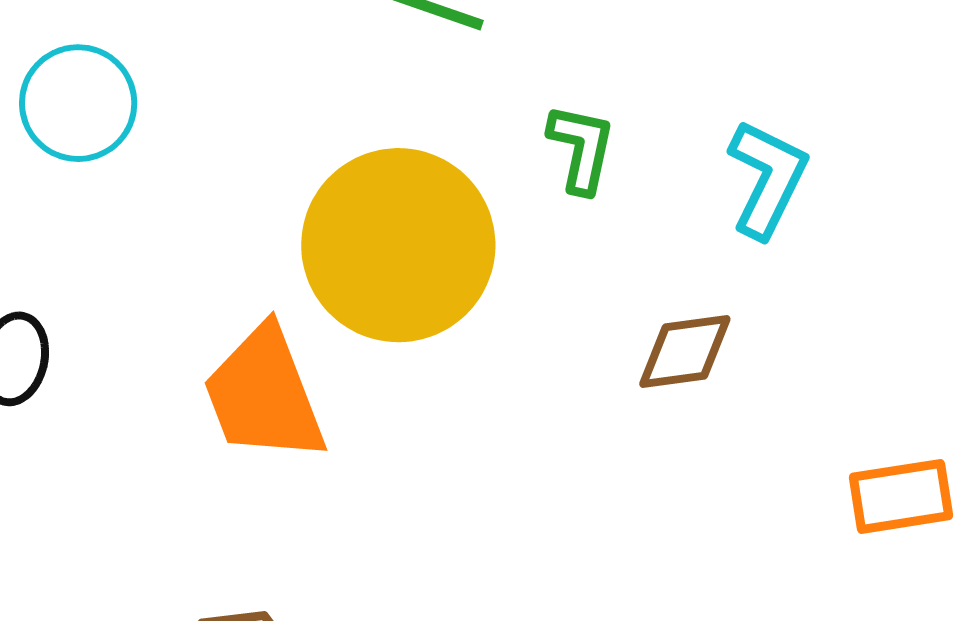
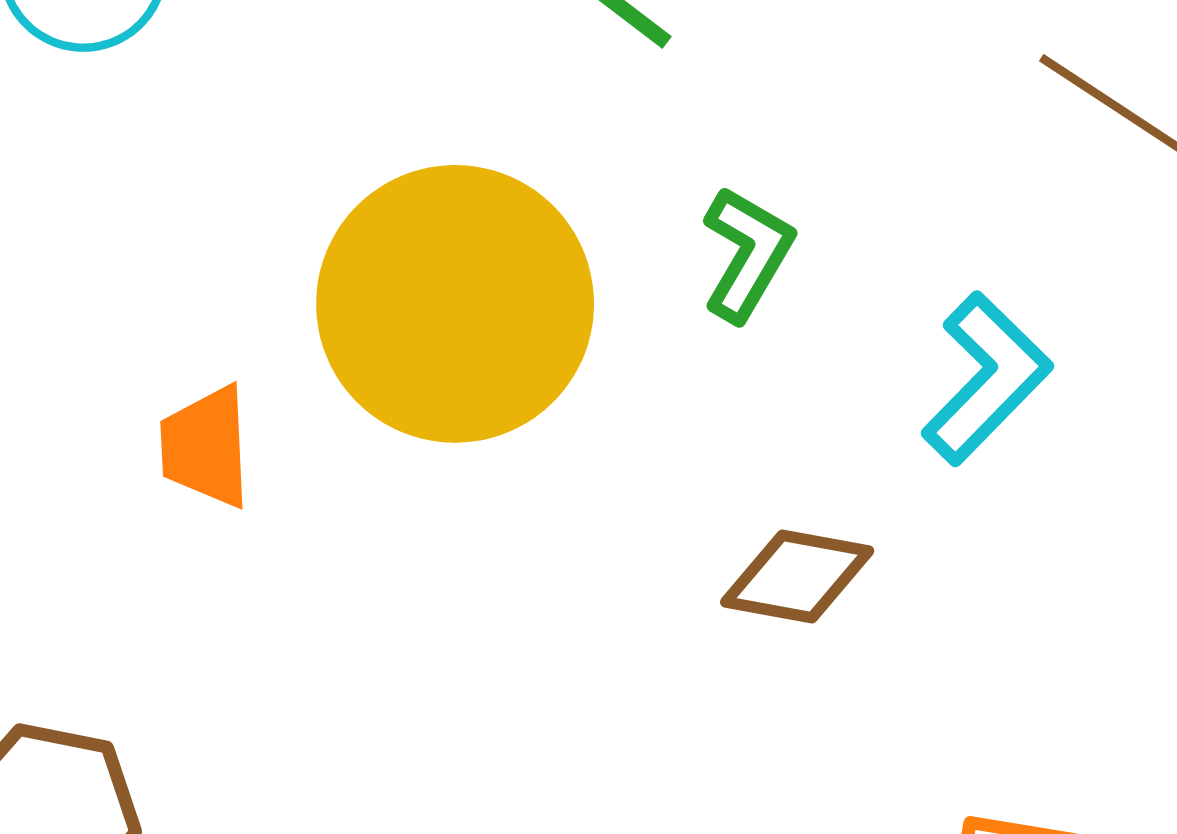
orange trapezoid: (264, 394) -> (206, 447), size x0.6

